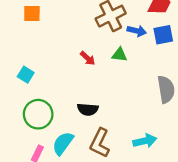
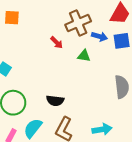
red arrow: (88, 58) -> (57, 43), moved

